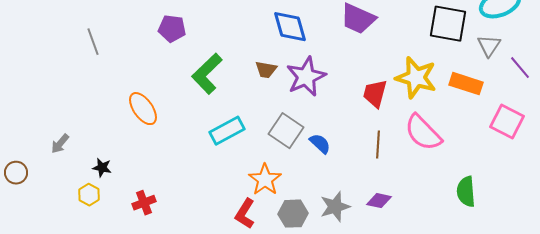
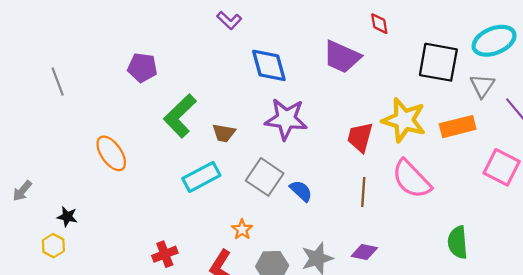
brown trapezoid: (266, 70) -> (224, 133), moved
purple star: (306, 77) -> (286, 119), turned 30
orange rectangle: (466, 84) -> (458, 127), turned -32
orange star: (265, 180) -> (242, 229), size x0.6
red cross: (144, 203) -> (165, 254), moved

